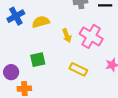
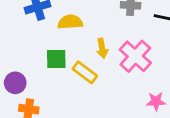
green square: (38, 60) -> (56, 59), moved
yellow rectangle: (78, 69) -> (85, 72), moved

